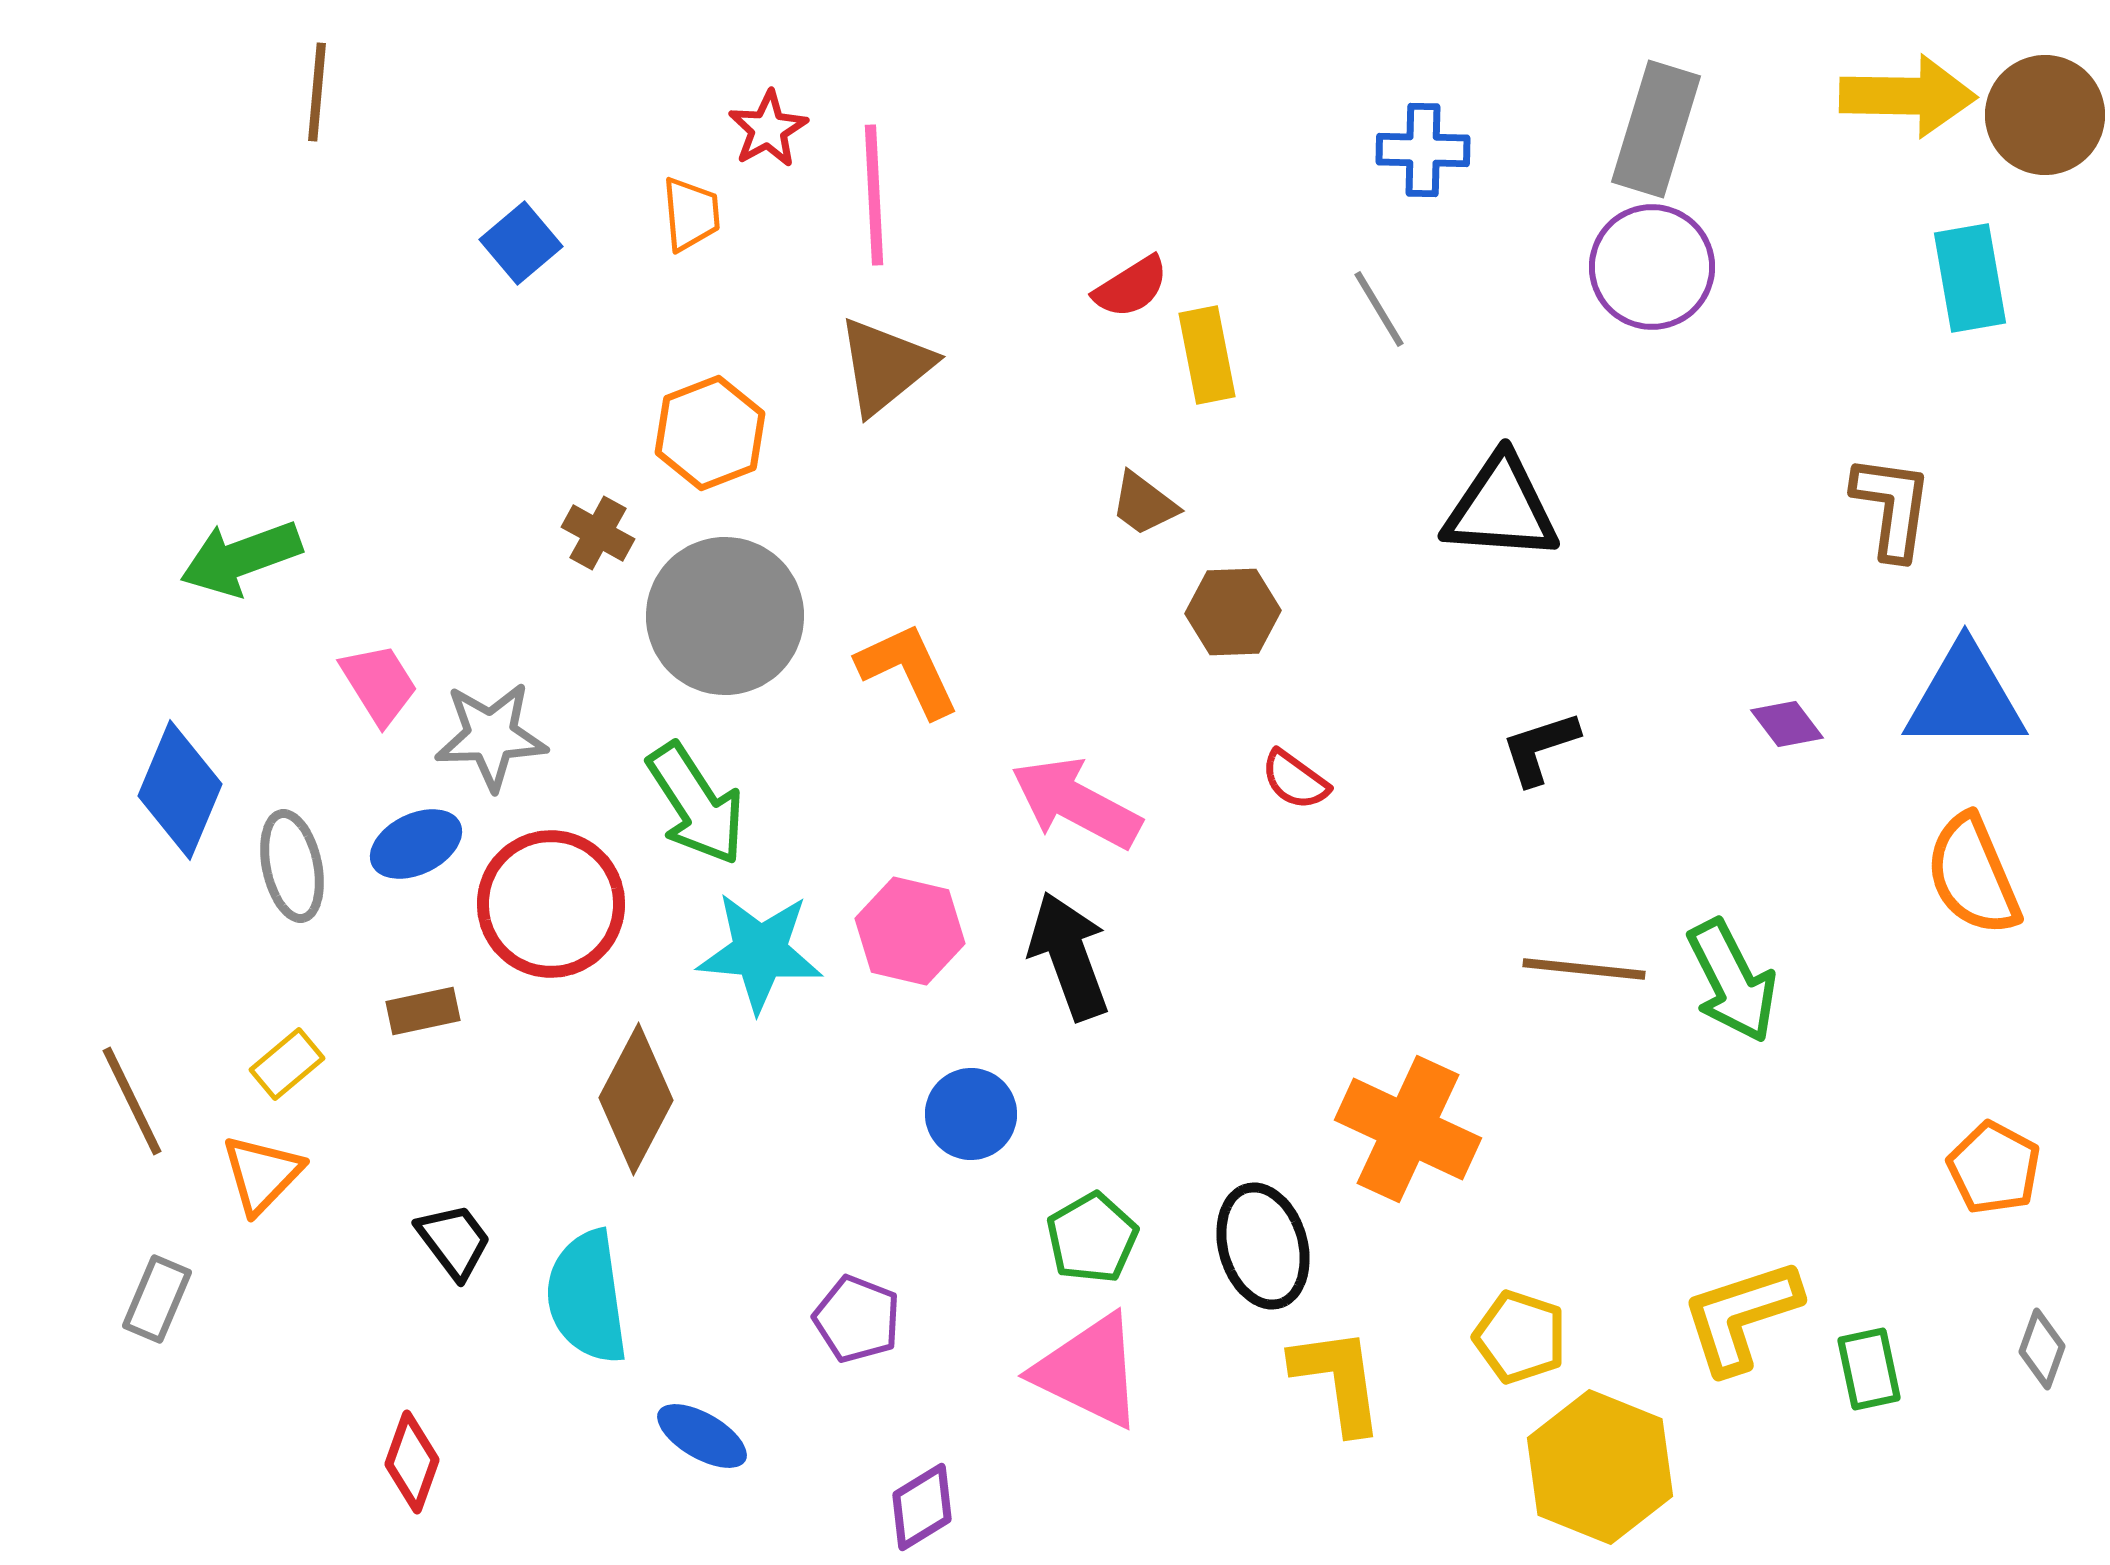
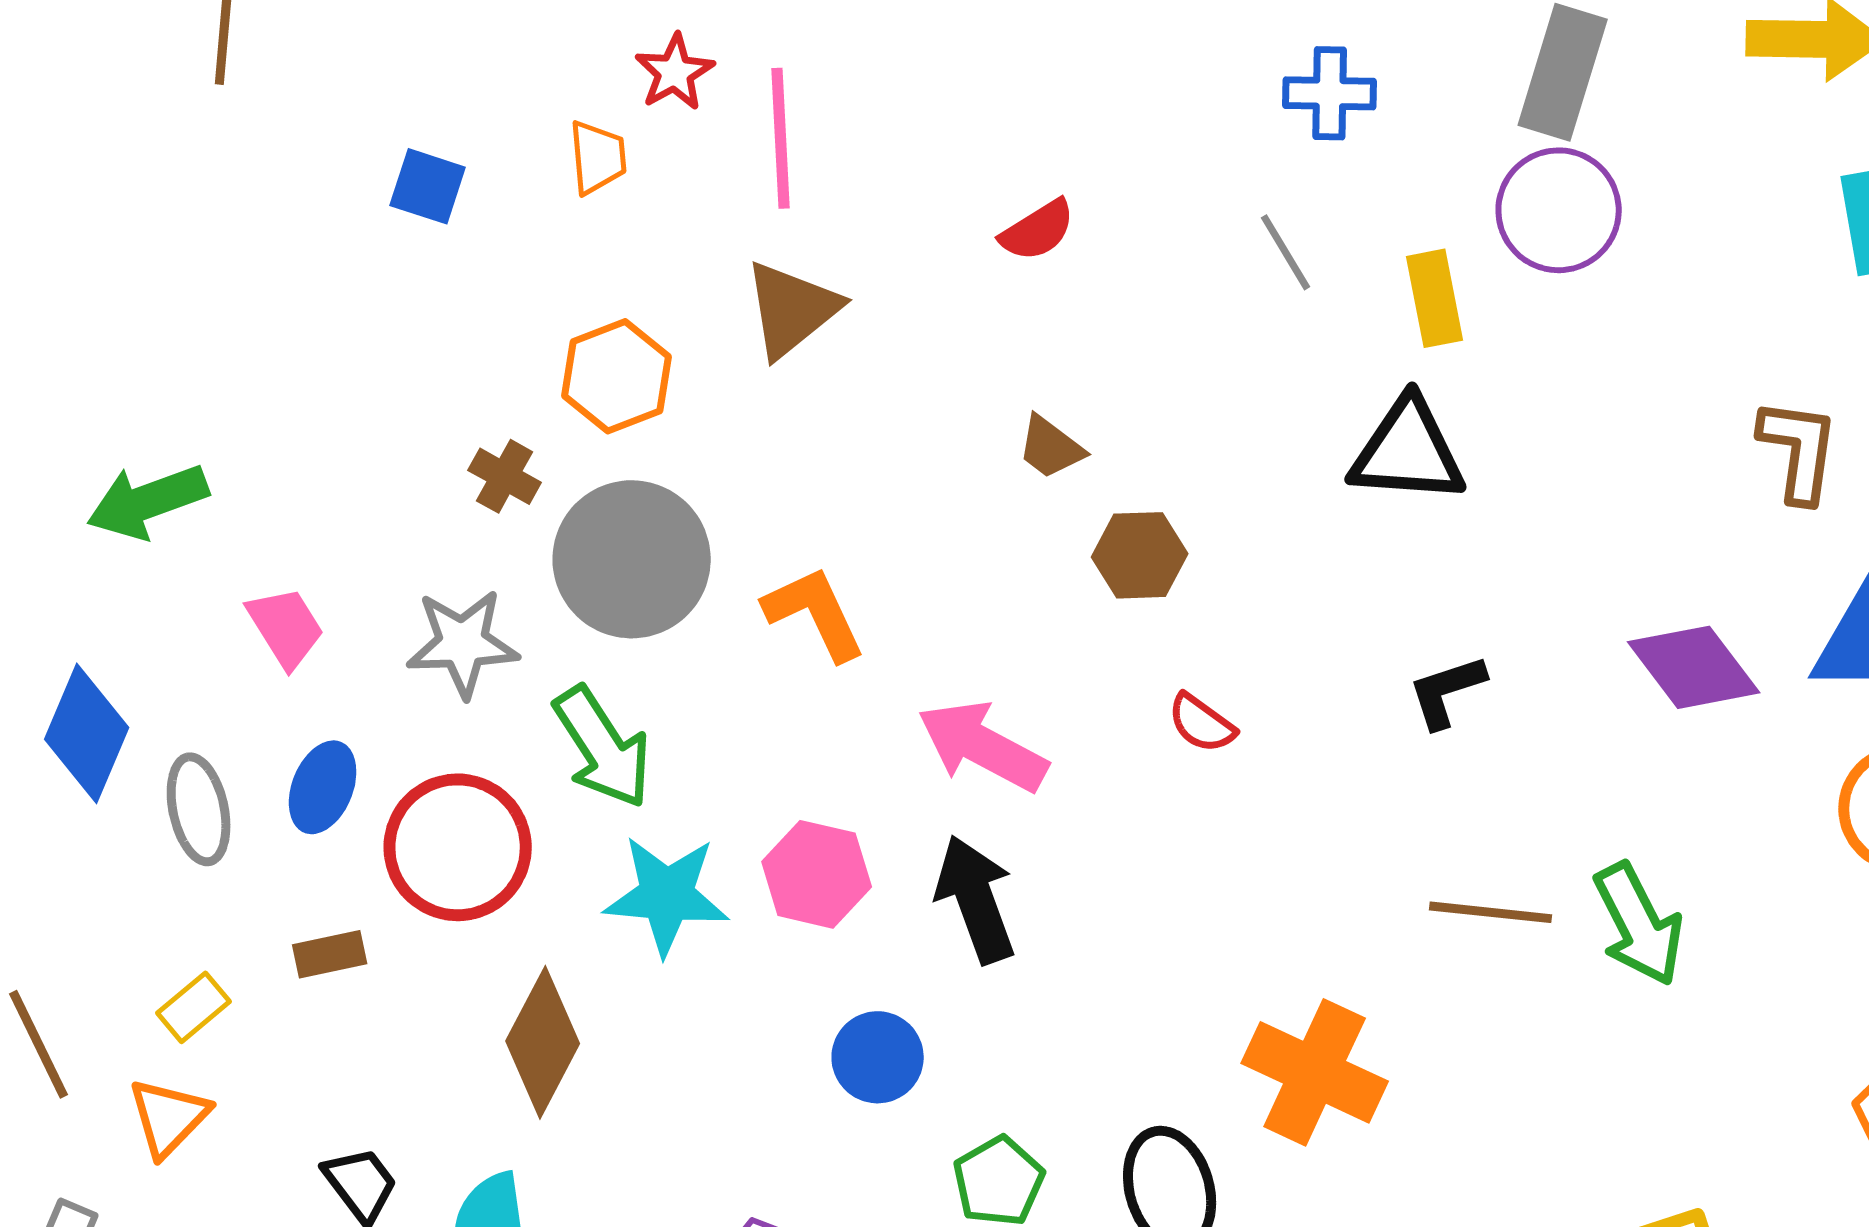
blue square: (521, 243) -> (428, 186), turned -32
yellow rectangle: (1207, 355) -> (1435, 298), moved
purple diamond: (1787, 724) -> (1694, 667), size x1.8
gray star: (491, 736) -> (463, 643), moved
blue ellipse: (416, 844) -> (323, 787), turned -42

